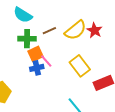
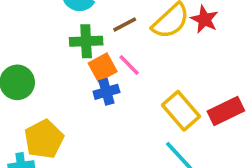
pink line: (46, 61) -> (129, 65), moved
yellow rectangle: (80, 66) -> (181, 111), moved

